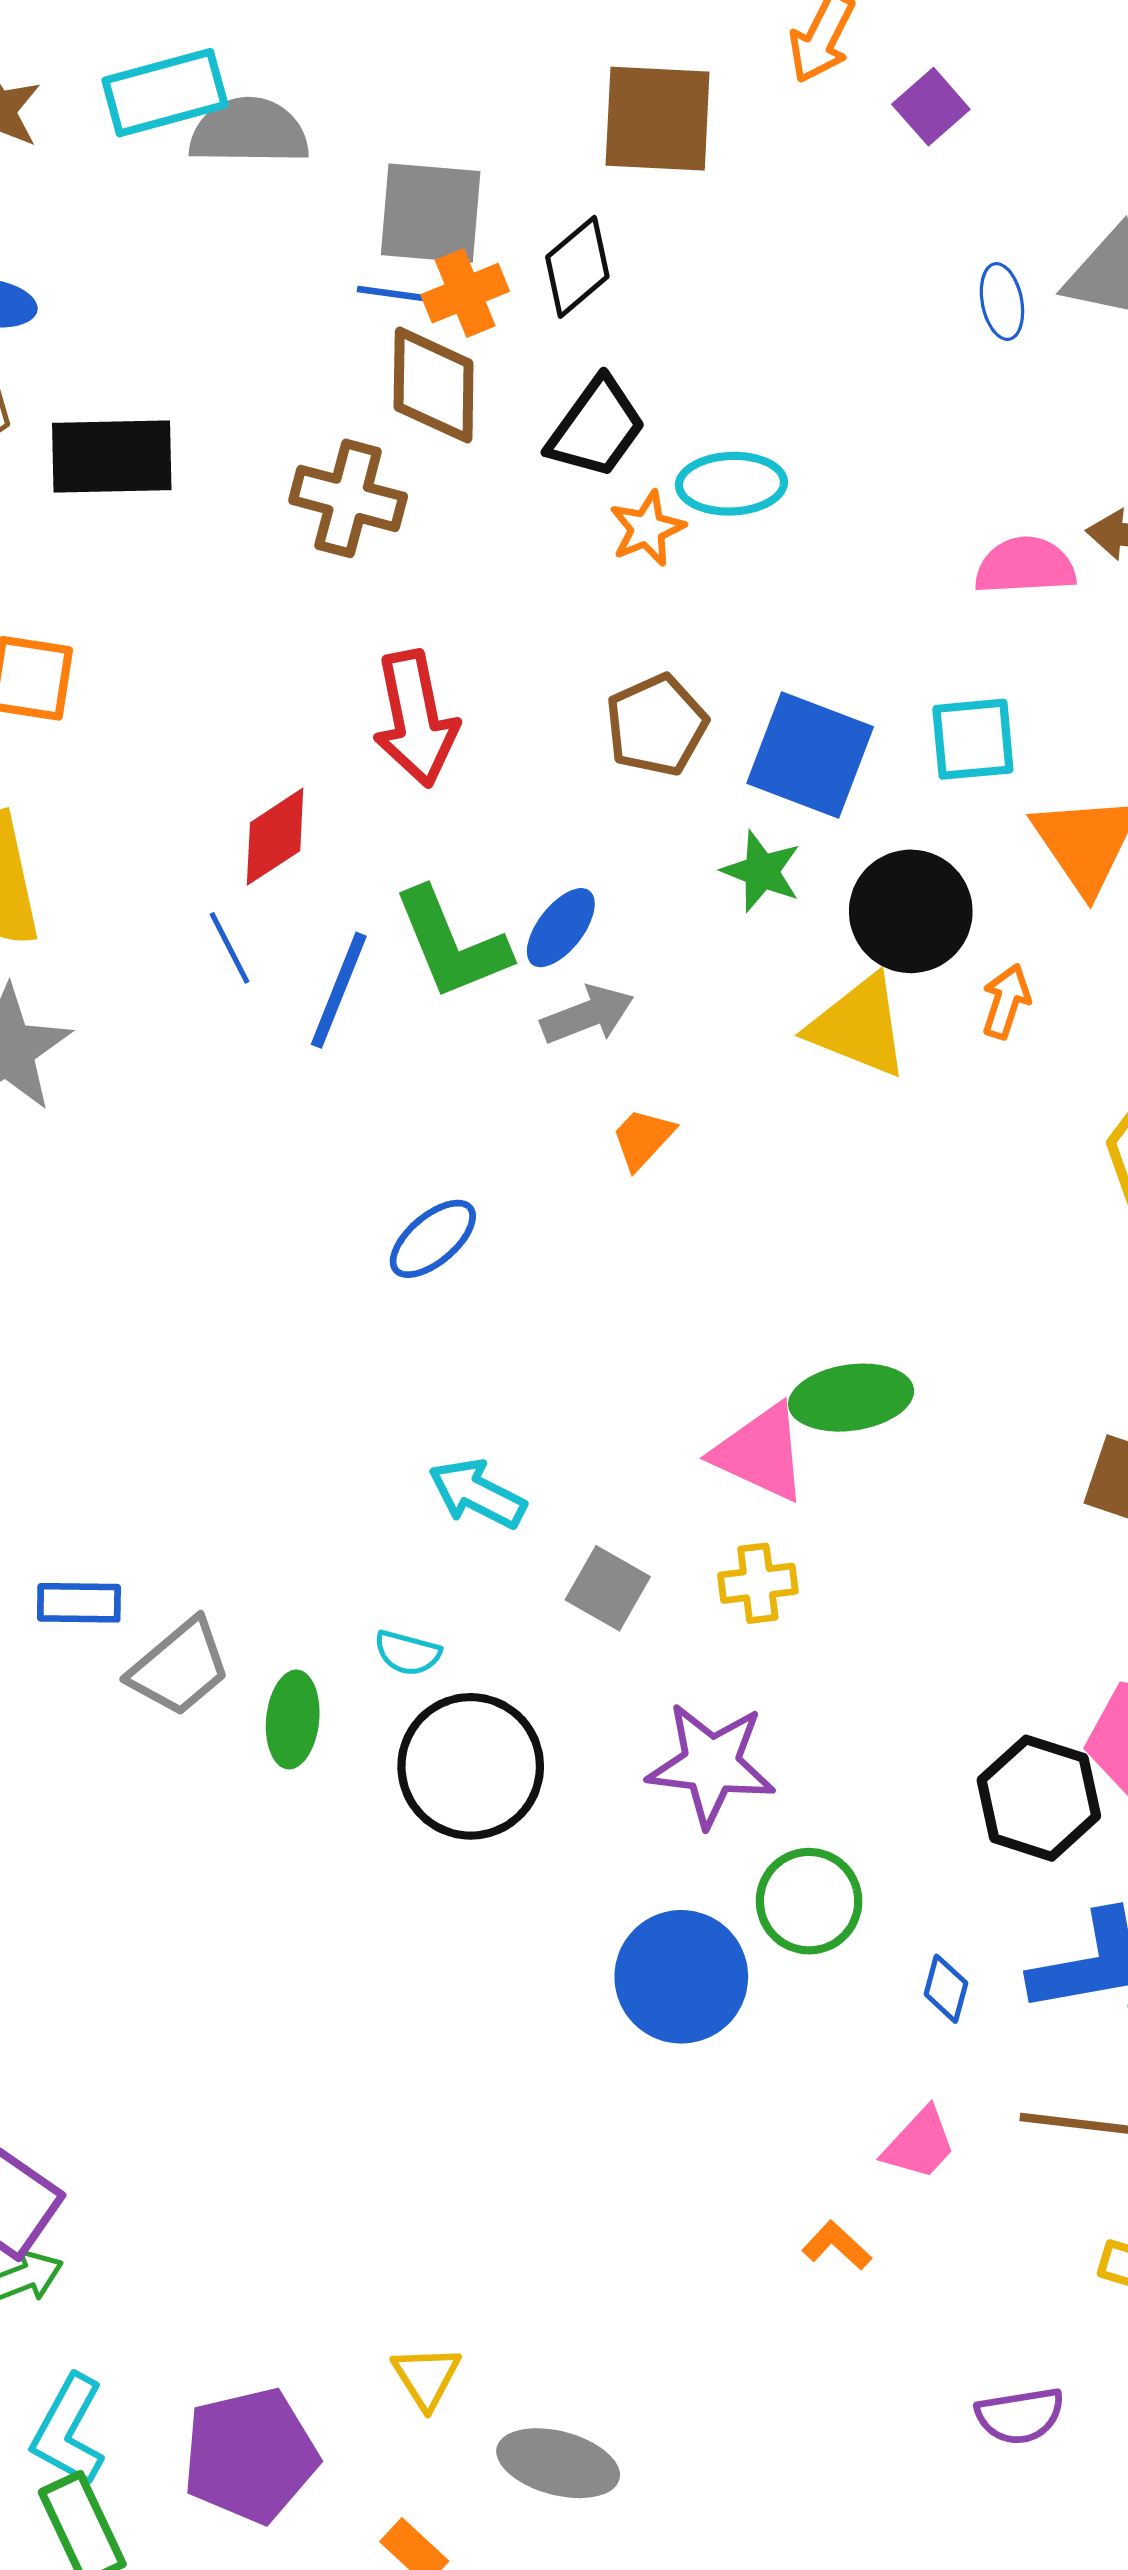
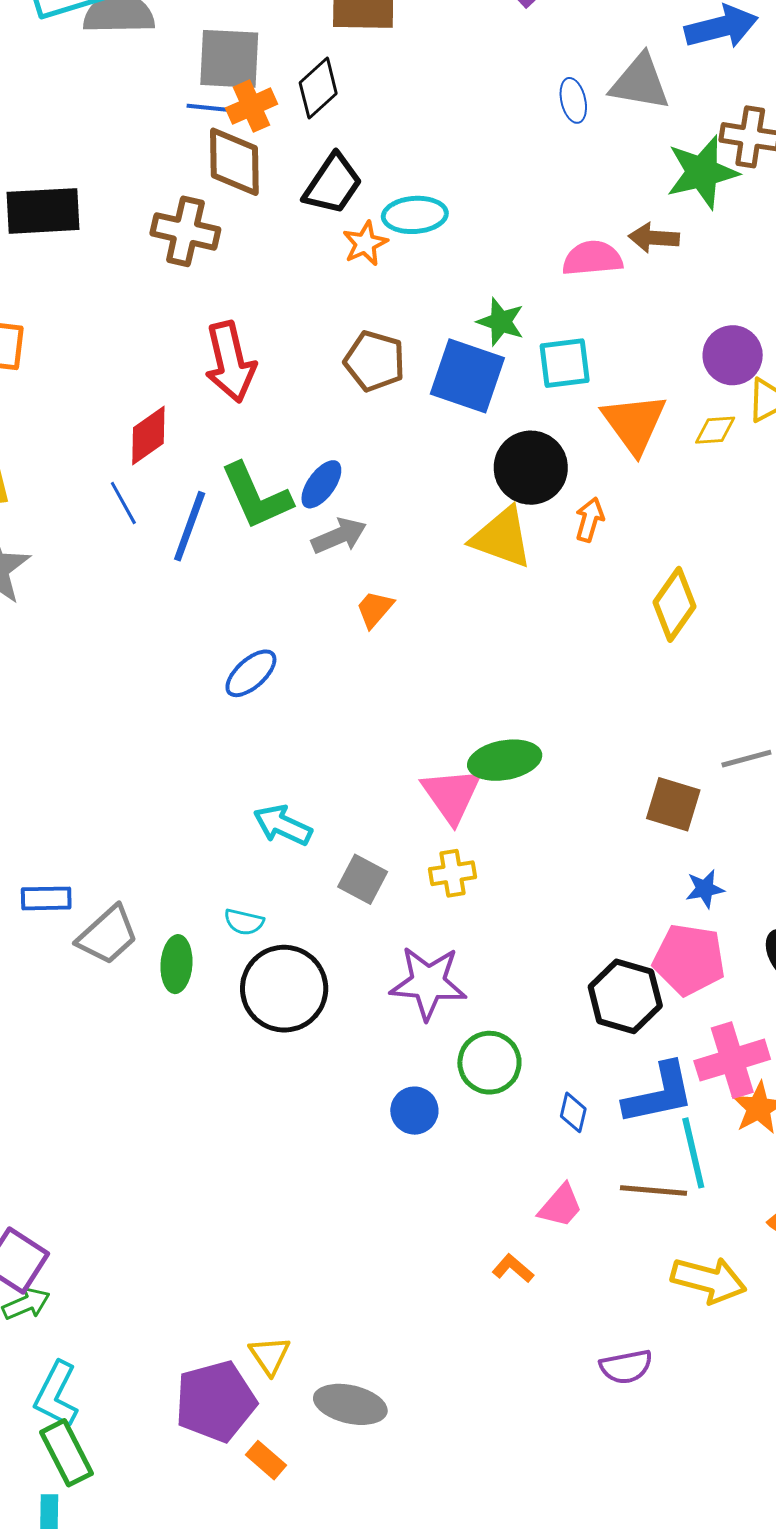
brown pentagon: (656, 725) -> (375, 361), turned -30
green star: (761, 871) -> (501, 322), moved
pink triangle: (761, 1453) -> (452, 795), turned 32
blue circle: (681, 1977) -> (414, 1111), size x0.6
purple pentagon: (250, 2455) -> (216, 1401), moved

